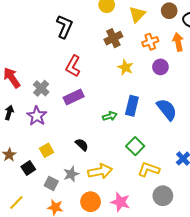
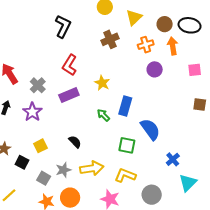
brown circle: (169, 11) -> (165, 24), moved
yellow star: (125, 67) -> (102, 83), moved
blue semicircle: (167, 109) -> (150, 129), moved
green arrow: (110, 116) -> (103, 115), turned -120
green square: (135, 146) -> (127, 145), turned -36
black square: (28, 168) -> (22, 162), turned -32
yellow L-shape: (149, 169) -> (125, 175), moved
orange circle: (91, 202) -> (70, 198), moved

